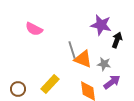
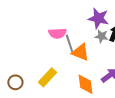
pink semicircle: (34, 29) -> (57, 33), moved, turned -30
gray star: (104, 64) -> (101, 36), moved

